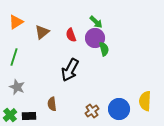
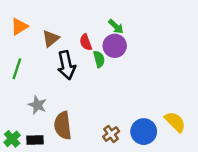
green semicircle: (104, 49) -> (99, 59), moved
black arrow: (70, 70) -> (66, 65), moved, turned -40
gray star: (17, 87) -> (37, 105), moved
yellow semicircle: (145, 101) -> (175, 122), turned 132
brown semicircle: (52, 104) -> (63, 126), size x1.6

